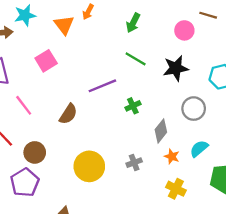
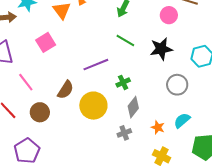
gray diamond: (161, 131) -> (133, 107), moved
brown circle: (35, 152) -> (40, 112), moved
yellow circle: (89, 166) -> (93, 106), moved

